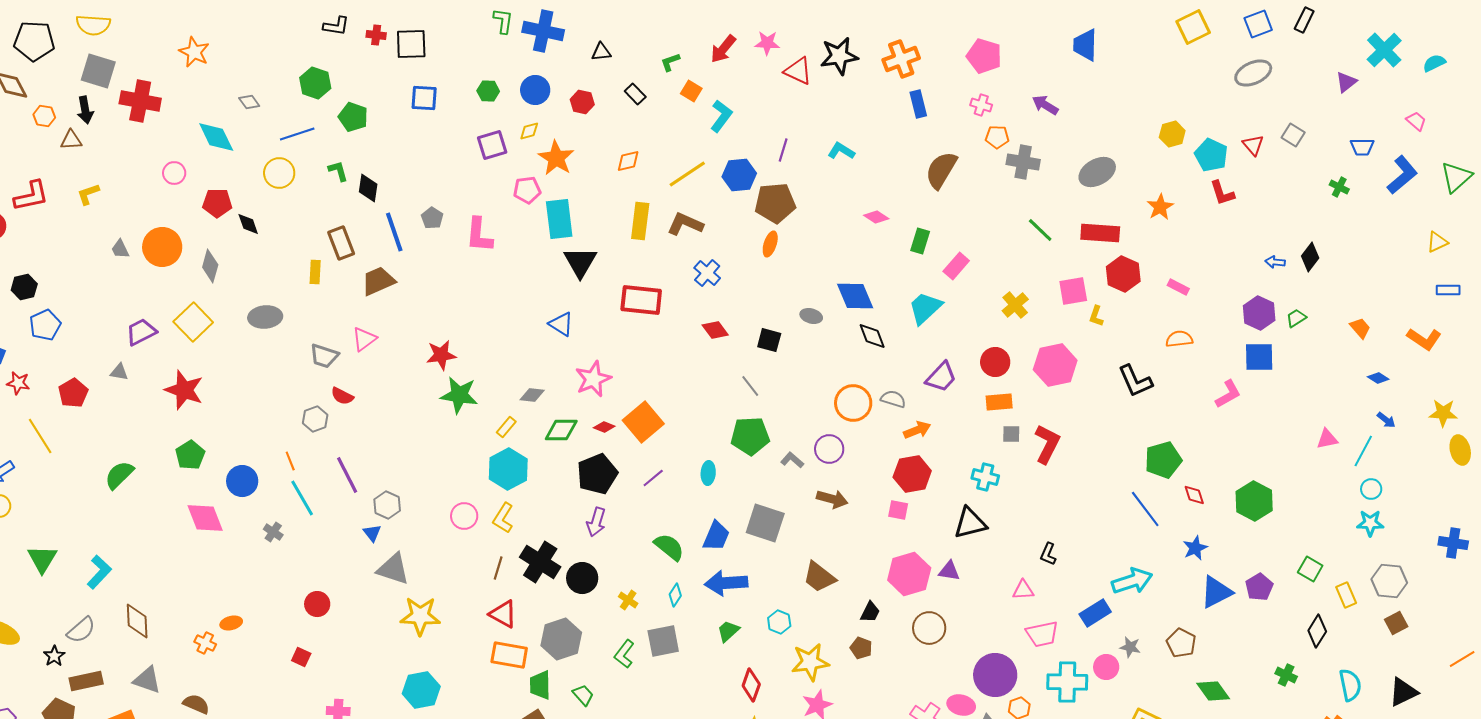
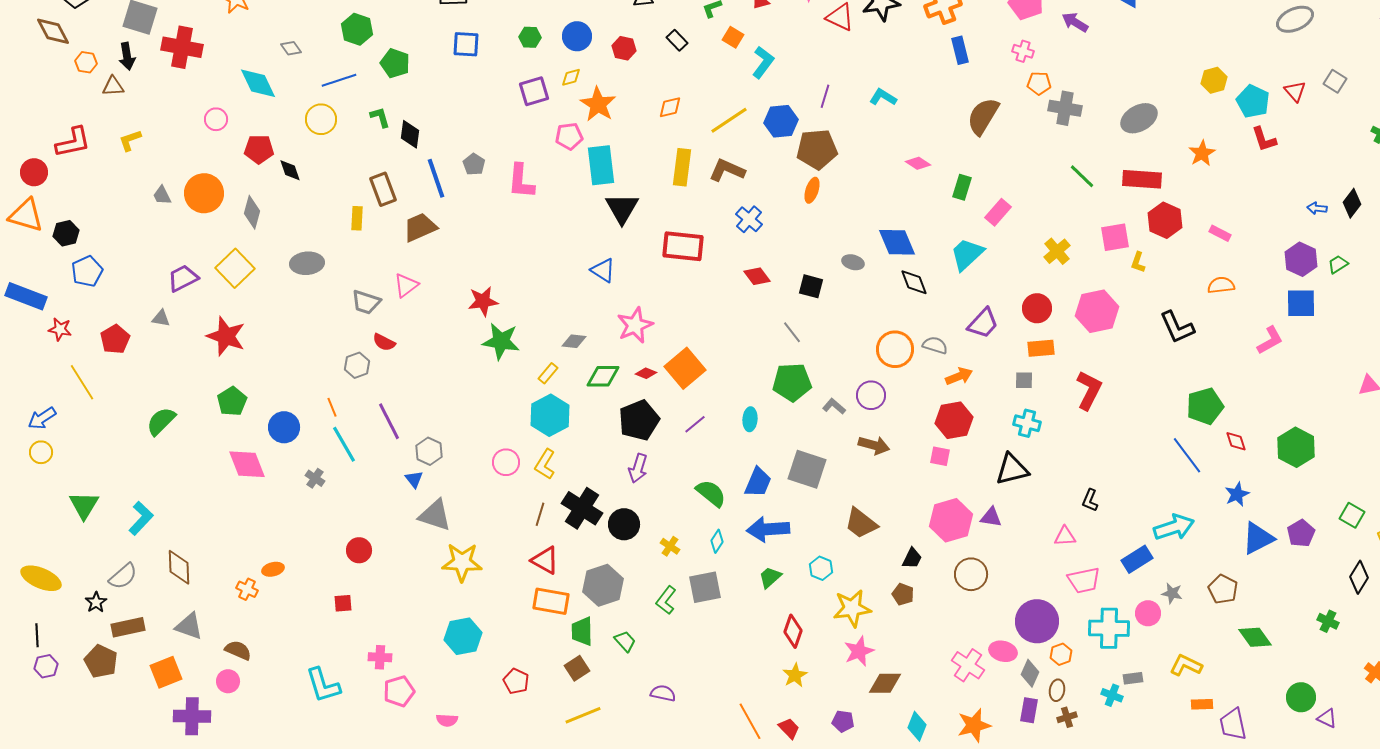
purple arrow: (1045, 105) -> (1075, 22), moved
gray square: (1011, 434) -> (1024, 380), moved
red square: (301, 657) -> (343, 603), turned -30

